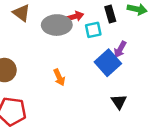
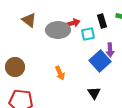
purple arrow: (120, 49) -> (110, 50), turned -32
black triangle: (119, 102) -> (94, 93), moved

